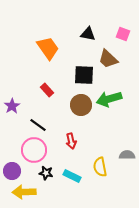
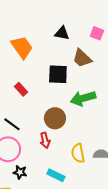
brown circle: (81, 105) -> (55, 118), moved
yellow semicircle: (100, 167) -> (78, 153), moved
cyan rectangle: (72, 176) -> (56, 175), moved

